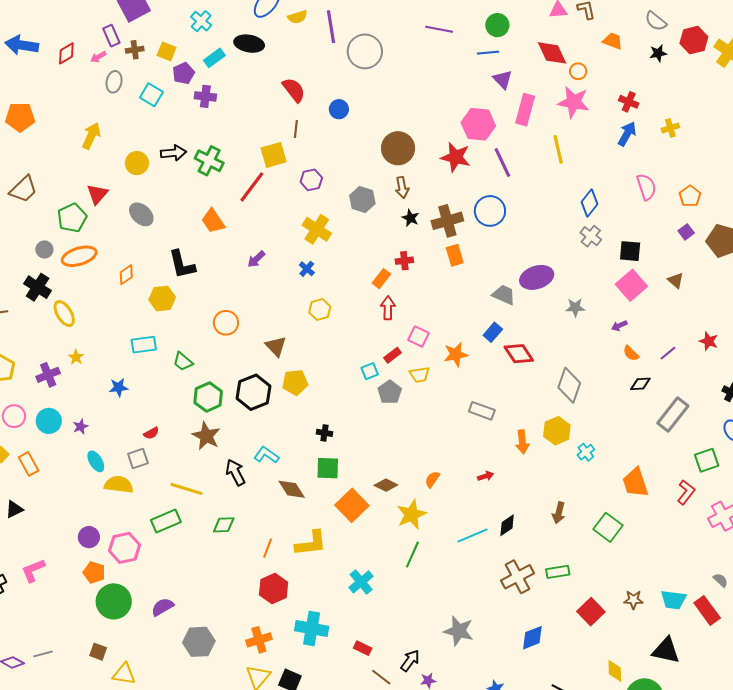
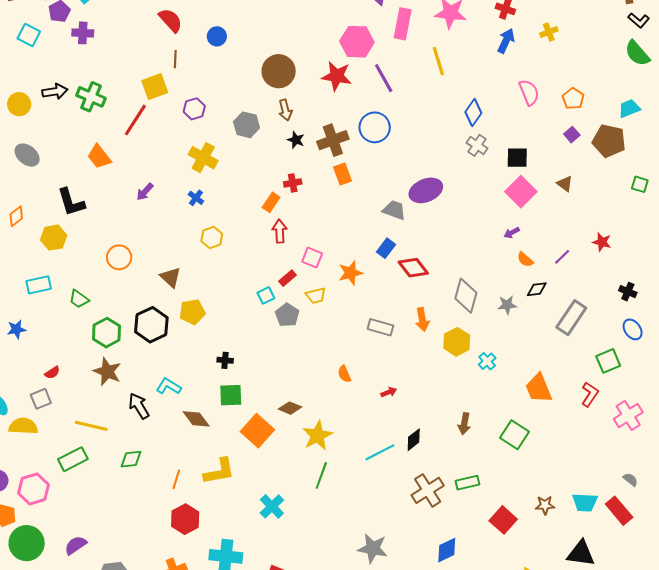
gray star: (575, 307) -> (507, 305), moved
orange arrow: (522, 442) -> (422, 319), moved
orange semicircle: (432, 479) -> (344, 374), moved, turned -54

